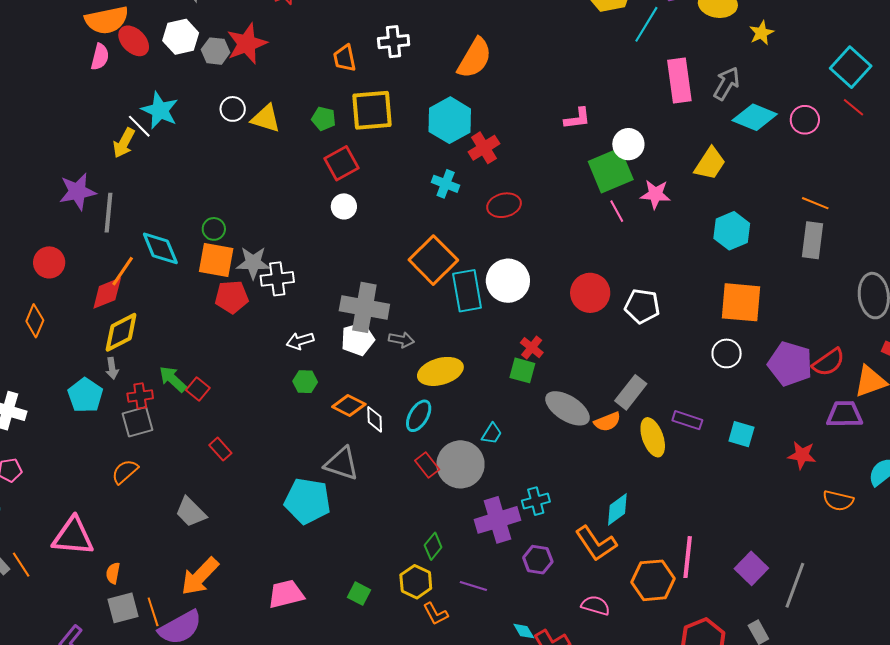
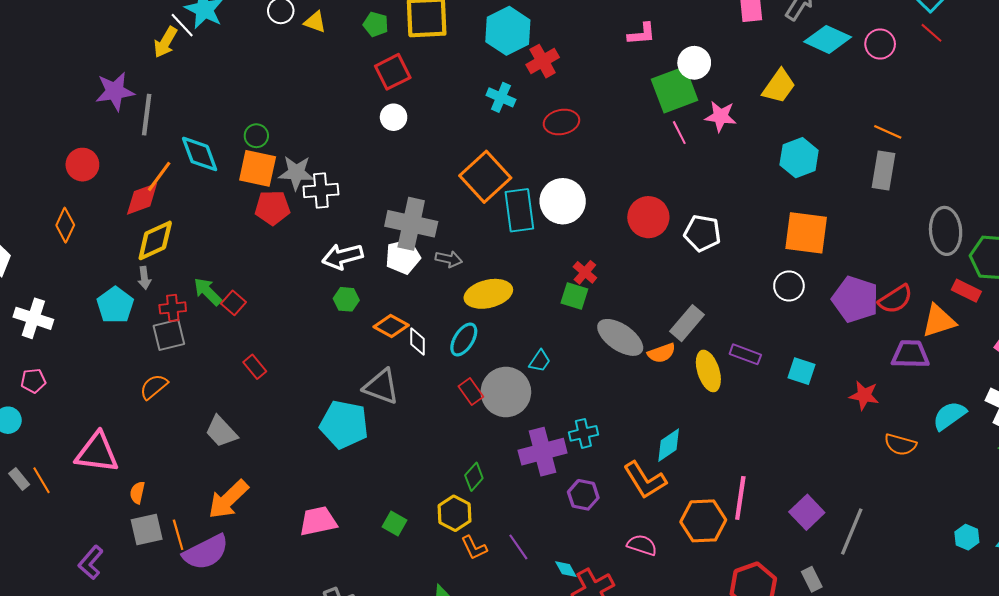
yellow triangle: (266, 118) -> (315, 22), size x0.7
white arrow: (300, 341) -> (343, 256), size x1.4
purple line: (473, 586) -> (518, 547), moved, turned 36

